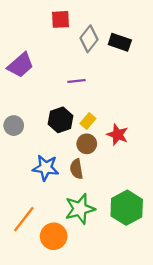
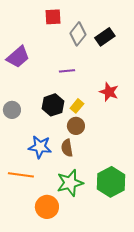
black rectangle: (120, 42) -> (105, 37), turned -54
red star: (118, 135) -> (109, 92), moved
orange line: (24, 219) -> (21, 175), moved, turned 60

